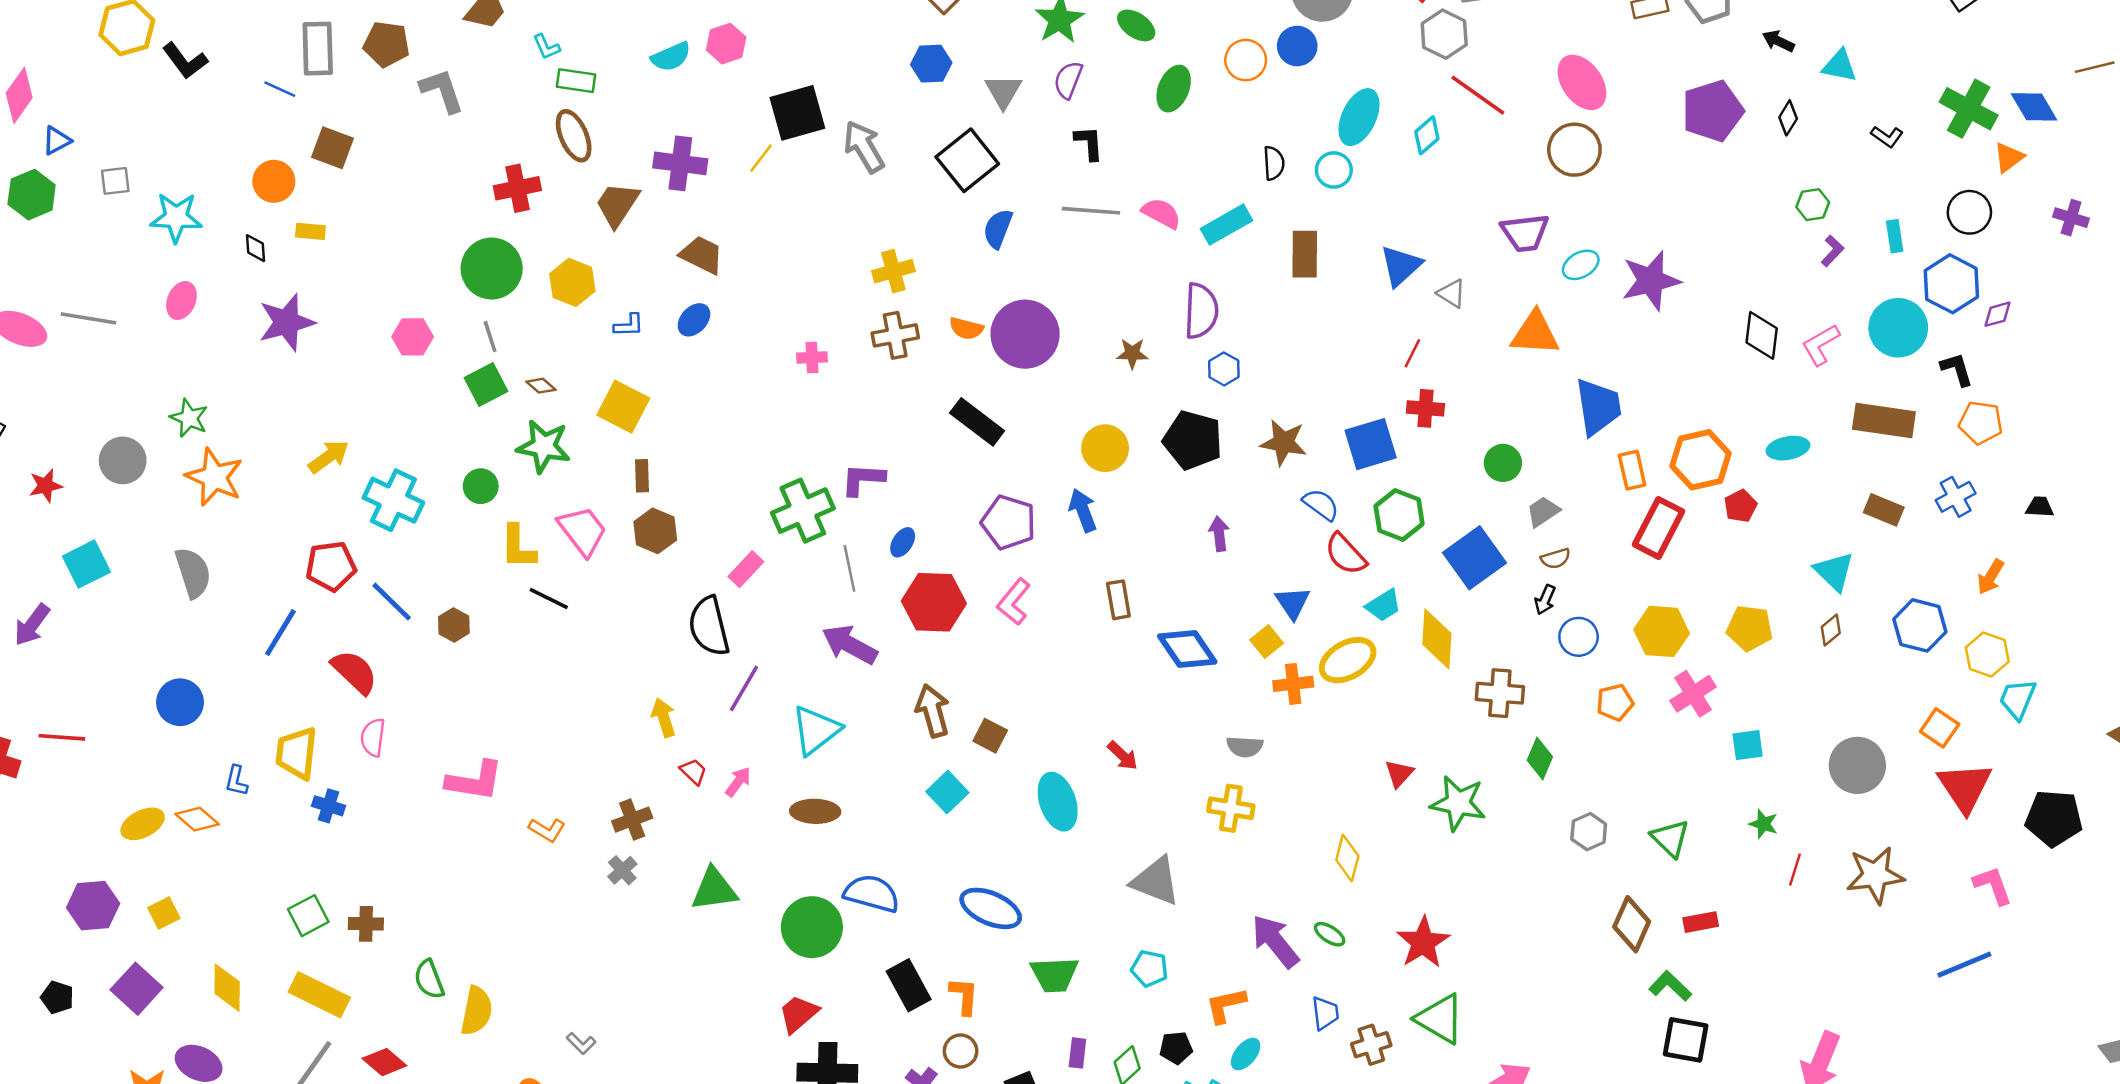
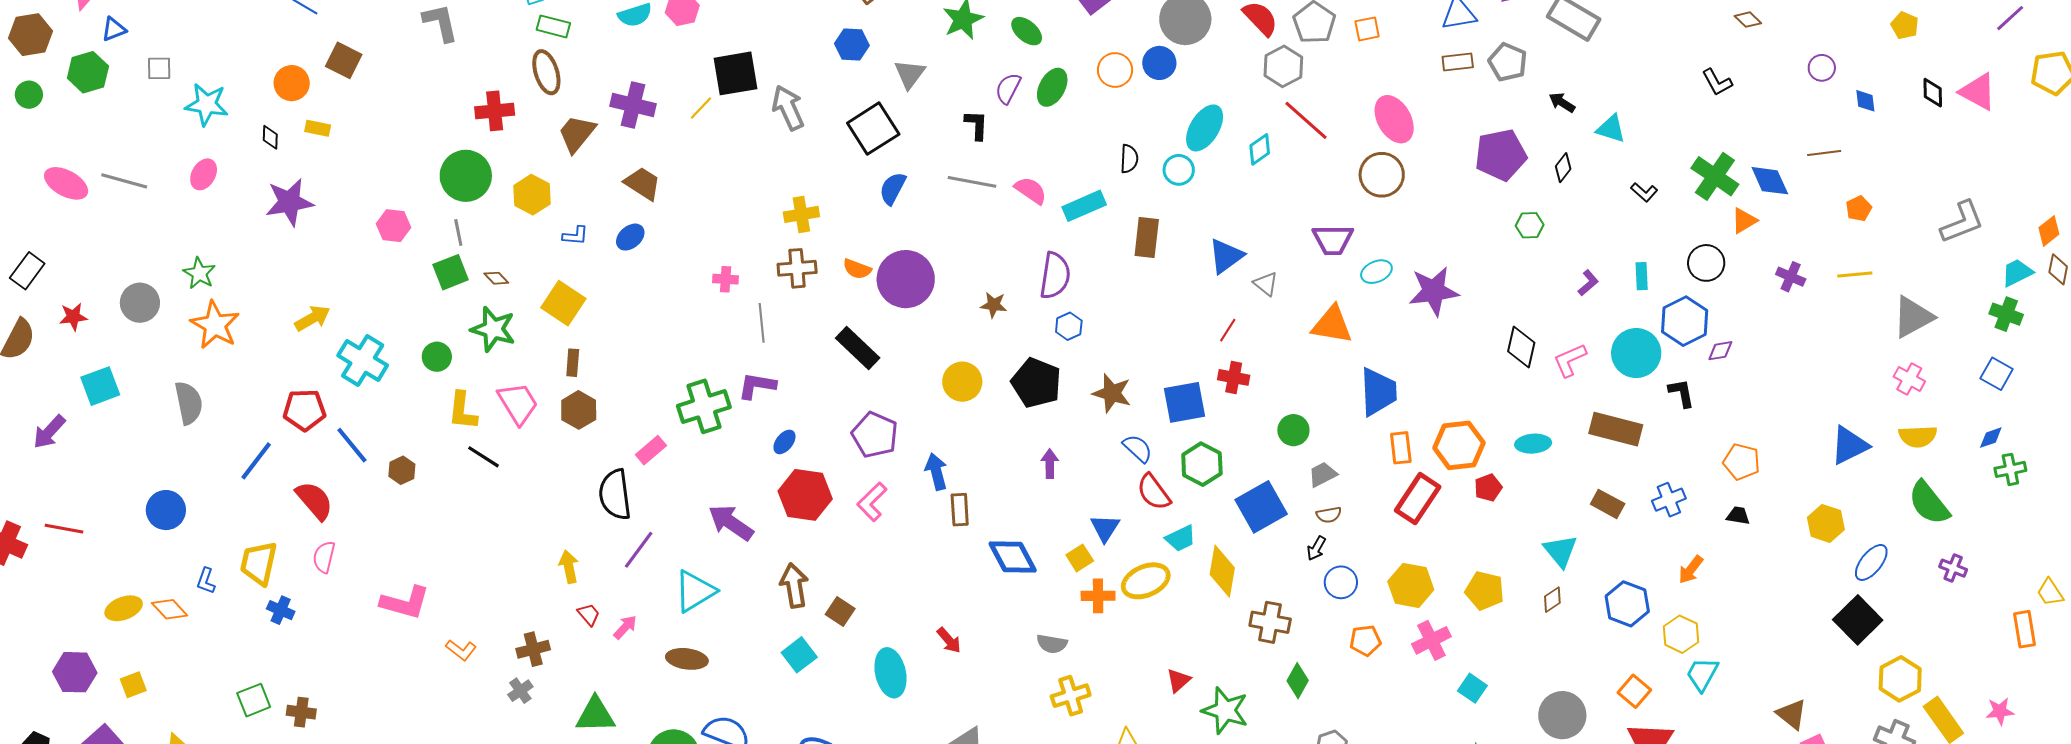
purple semicircle: (1068, 80) -> (1008, 88), moved
green hexagon: (1813, 205) -> (1530, 225), moved
orange pentagon: (1981, 423) -> (1742, 462), moved
blue arrow: (1083, 510) -> (936, 472), moved
gray line: (849, 568) -> (762, 323), moved
cyan square: (1748, 745) -> (1472, 688), turned 36
yellow cross: (1231, 808) -> (1071, 696), moved, turned -33

